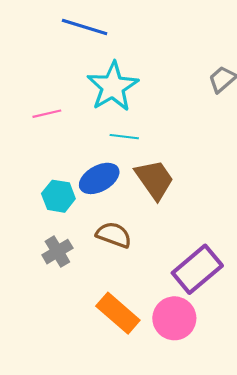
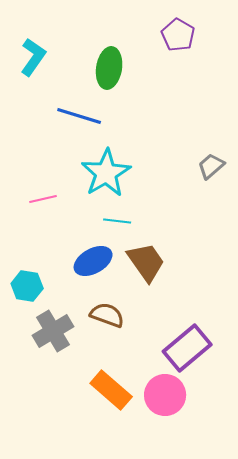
cyan hexagon: (58, 196) -> (27, 286), moved
gray cross: (57, 252) -> (53, 331), size x1.4

